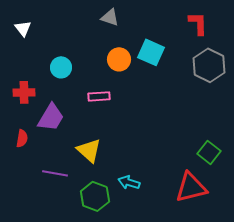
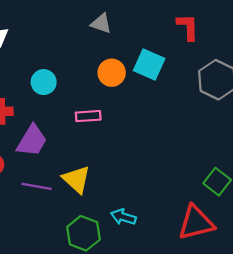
red L-shape: (198, 23) -> (188, 27), moved
purple line: (55, 173) -> (37, 186), moved

